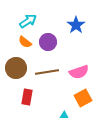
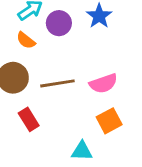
purple circle: (48, 42) -> (59, 23), moved
red rectangle: (27, 97) -> (29, 119), turned -42

